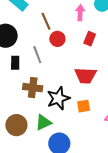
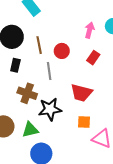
brown line: (46, 21) -> (39, 45), moved
gray line: (37, 55) -> (49, 71), moved
orange square: (84, 106) -> (84, 122), moved

